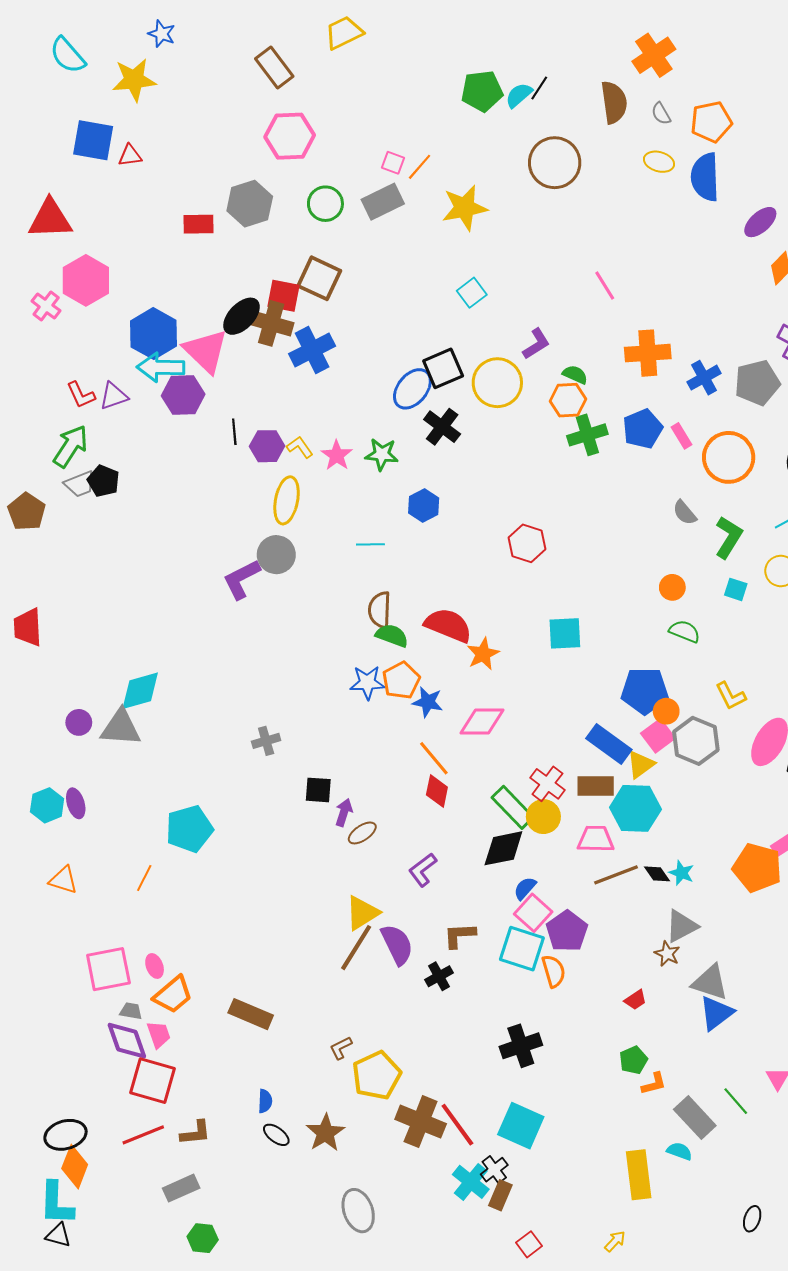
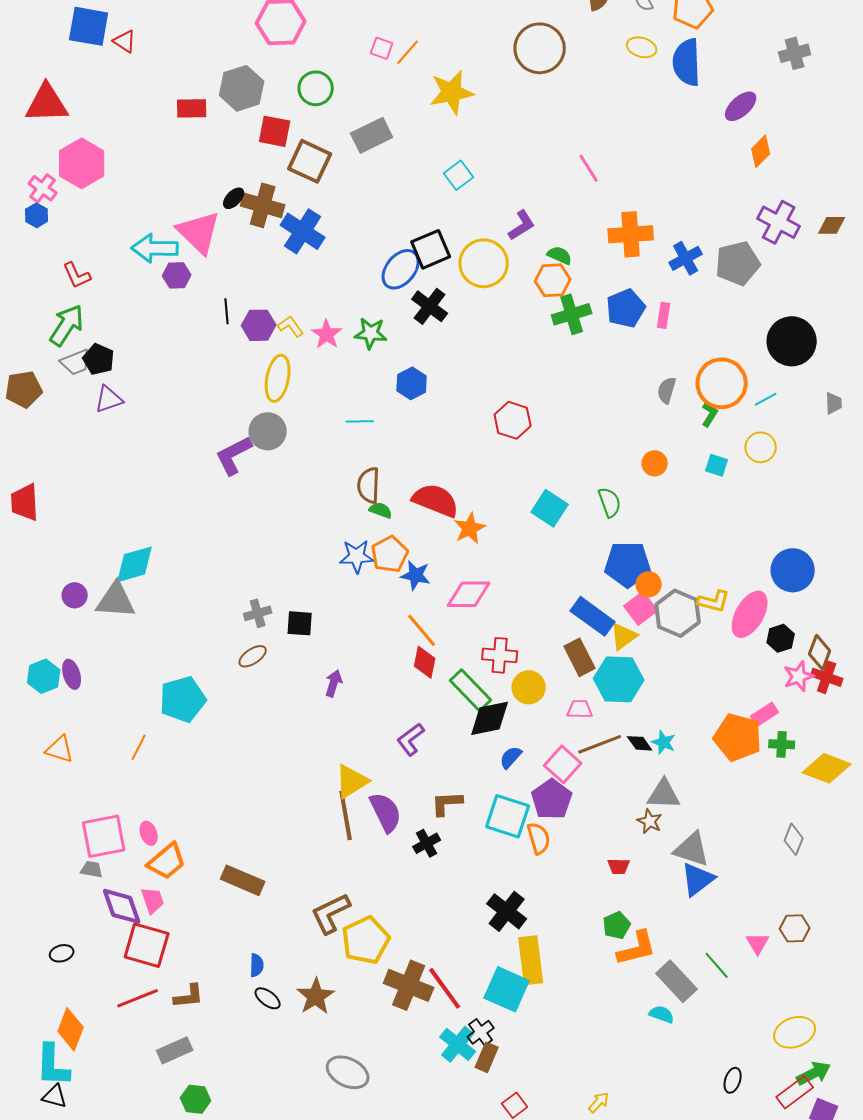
red triangle: (130, 156) -> (125, 41), turned 40
gray rectangle: (383, 202) -> (372, 135), moved
red square: (283, 296) -> (275, 131), moved
black ellipse: (241, 316) -> (234, 198), size x0.6
blue hexagon: (153, 334) -> (37, 215), moved, size x0.5
blue cross: (312, 350) -> (303, 231), turned -30
purple hexagon: (183, 395) -> (177, 275), size x0.7
purple triangle: (114, 396) -> (109, 399), moved
pink rectangle: (682, 436) -> (664, 315), turned 40
orange circle: (729, 457) -> (722, 383), moved
brown pentagon: (27, 512) -> (24, 389), turned 30
gray semicircle: (685, 513) -> (667, 390), turned 56
green L-shape: (729, 537) -> (710, 414), size x0.6
green semicircle: (685, 631) -> (610, 502), moved, turned 48
cyan square: (565, 633) -> (550, 508), turned 36
green semicircle: (392, 635) -> (381, 510), size x0.7
yellow L-shape: (731, 696) -> (714, 601), moved, turned -48
red cross: (547, 784) -> (500, 655), moved, turned -32
brown rectangle: (596, 786) -> (580, 657), turned 63
black square: (318, 790) -> (300, 623), moved
green rectangle: (513, 807) -> (471, 690), moved
brown ellipse: (362, 833) -> (253, 656), moved
pink trapezoid: (596, 839) -> (580, 709), size x0.7
pink square: (533, 913) -> (563, 764), moved
gray triangle: (682, 926) -> (664, 794), turned 30
brown line: (356, 948) -> (346, 815), turned -42
red trapezoid: (635, 1000) -> (619, 866), turned 35
gray trapezoid: (131, 1011) -> (92, 869), moved
black cross: (521, 1046) -> (507, 911), turned -33
brown L-shape: (341, 1048) -> (331, 913), size x1.8
orange L-shape: (654, 1084) -> (637, 948), size x1.6
black ellipse: (65, 1135) -> (62, 953), moved, size x0.6
yellow rectangle: (639, 1175) -> (531, 960), moved
gray ellipse: (358, 1211) -> (348, 1072), turned -45

